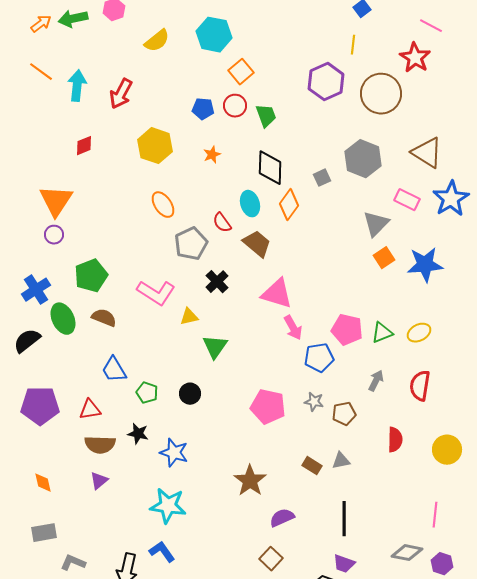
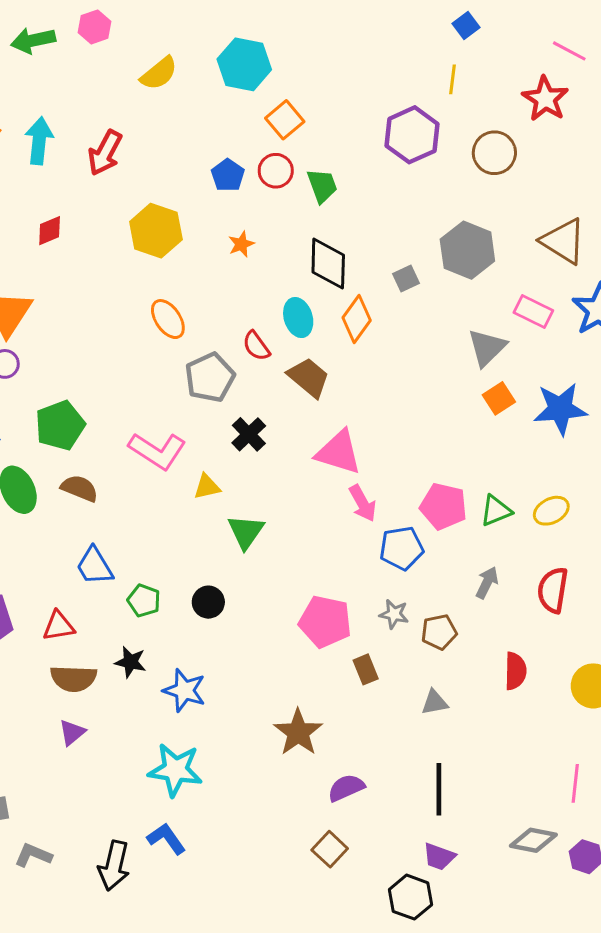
brown circle: (381, 94) -> (494, 153), size x0.7
blue pentagon: (203, 109) -> (228, 175), turned 30
brown rectangle: (312, 466) -> (366, 669), moved, turned 36

